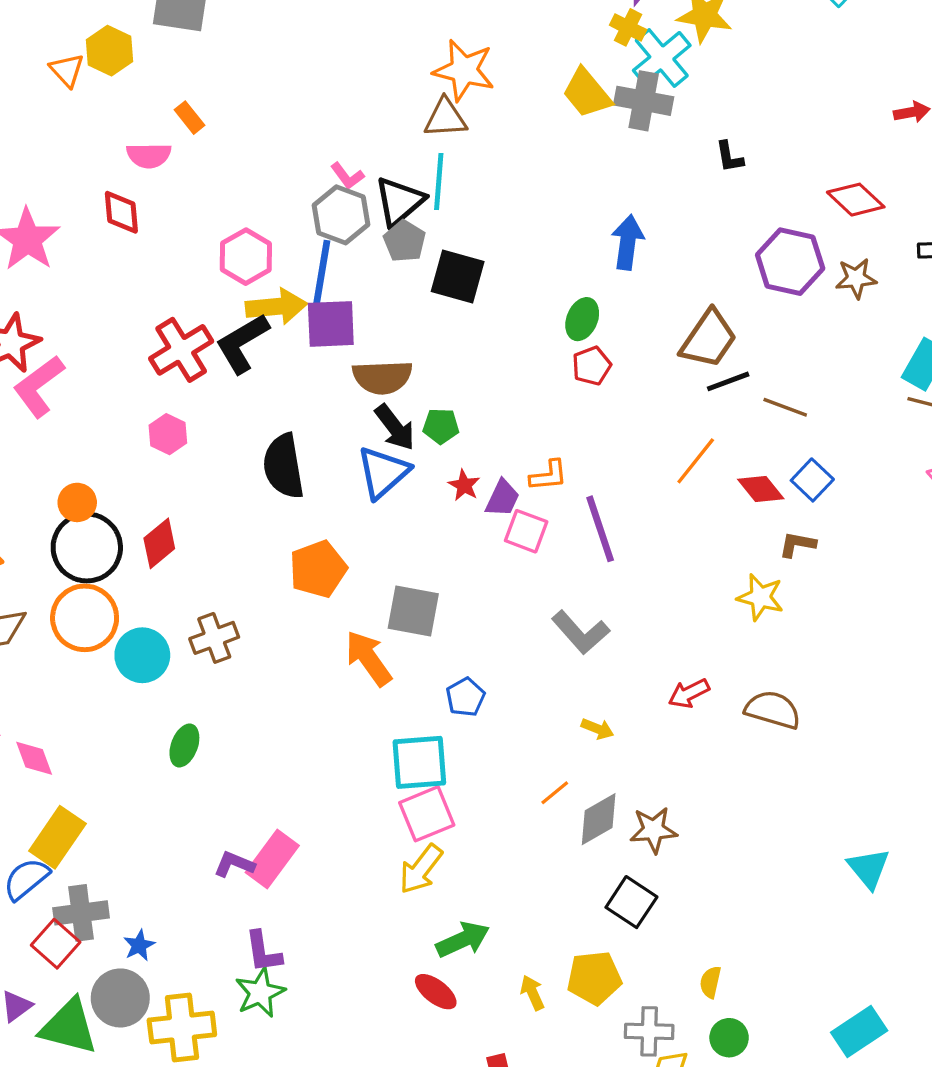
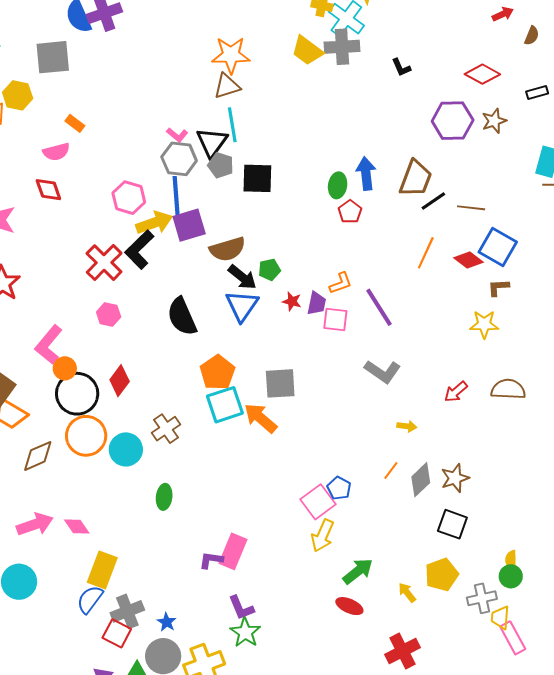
blue arrow: (628, 242) -> (366, 174), moved
pink L-shape: (39, 386) -> (49, 345), moved
blue square: (812, 480) -> (498, 247), size x1.5
blue pentagon: (465, 697) -> (339, 488), moved
cyan square: (419, 762) -> (225, 405), moved
green circle: (729, 1038) -> (511, 576), moved

